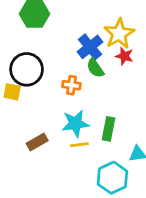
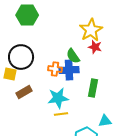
blue cross: (90, 47) -> (69, 70), moved, turned 36
green rectangle: (108, 129) -> (93, 88), moved
brown rectangle: (37, 142) -> (24, 92), moved

